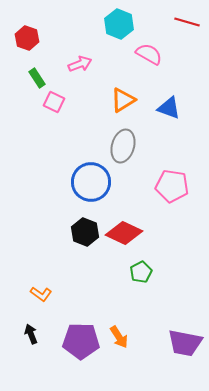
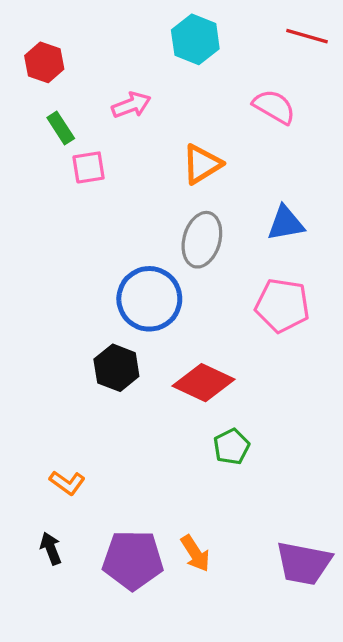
pink semicircle: (149, 54) -> (274, 107), moved
pink square: (54, 102) -> (89, 167), turned -35
blue triangle: (169, 108) -> (286, 223), moved, turned -30
black hexagon: (85, 232) -> (116, 368), moved

